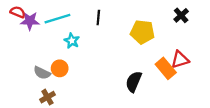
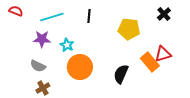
purple star: (30, 21) -> (42, 39), moved
cyan star: (72, 41) -> (67, 45), moved
orange circle: (60, 68) -> (80, 67), moved, size x1.6

